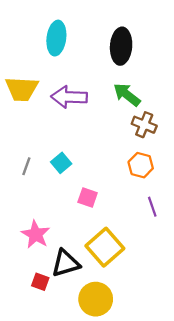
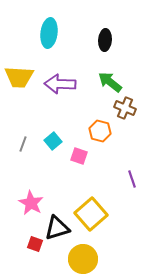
black ellipse: (121, 46) -> (105, 40), size x0.7
orange hexagon: (141, 165) -> (100, 131), moved
pink square: (88, 197) -> (79, 156), moved

